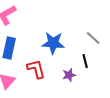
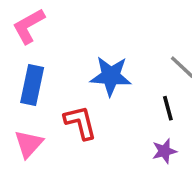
purple star: (69, 75) -> (164, 151), moved

